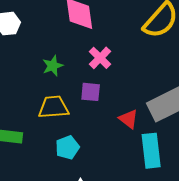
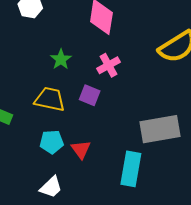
green star: (53, 66) -> (61, 59), turned -30
red triangle: (129, 119) -> (81, 150), moved

